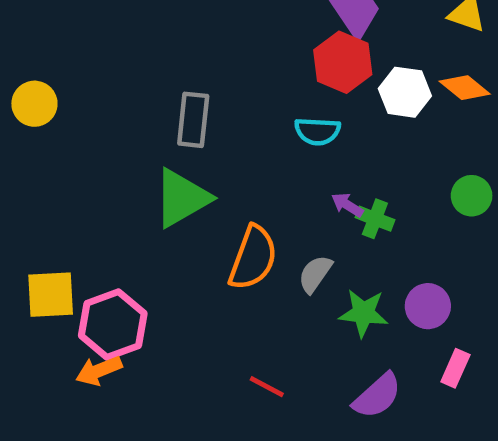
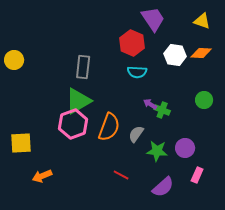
red hexagon: (343, 62) -> (132, 43), moved
orange diamond: (465, 88) -> (201, 53), turned -35
pink hexagon: (113, 325) -> (73, 124), moved
red line: (267, 387) -> (121, 175), moved

